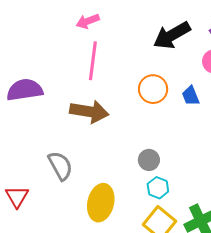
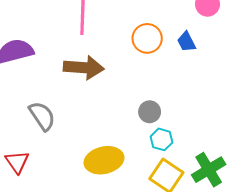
gray semicircle: (60, 166) -> (42, 116), moved
yellow ellipse: (101, 203) -> (104, 160), turned 69

